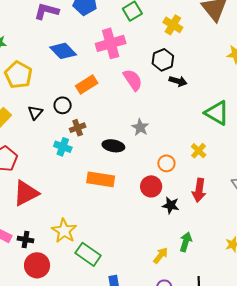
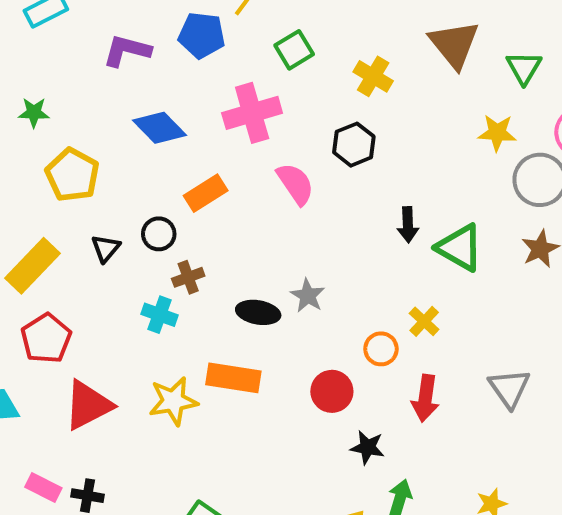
black arrow: (178, 81) -> (408, 225), moved, turned 72
gray star: (140, 127) -> (308, 296), moved
orange circle: (166, 163) -> (381, 349), moved
black star: (171, 205) -> (367, 447), moved
yellow star: (64, 231) -> (173, 401), moved, turned 30

